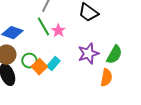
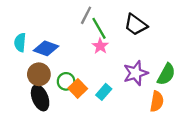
green line: (43, 27) -> (99, 28), moved
cyan rectangle: (53, 64) -> (104, 92), moved

